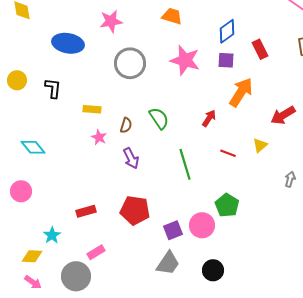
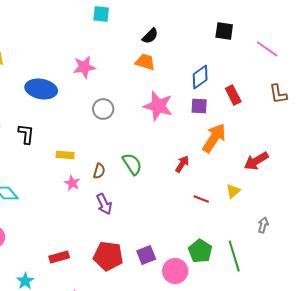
gray circle: (130, 63) -> (103, 109), size x0.7
green line: (185, 164) -> (234, 256), moved
purple square: (173, 230) -> (146, 255), moved

